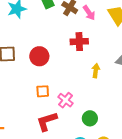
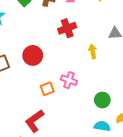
pink cross: (66, 100) -> (69, 80), moved
red L-shape: (47, 121) -> (35, 121), moved

